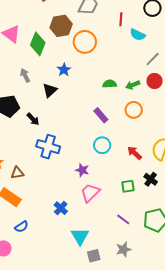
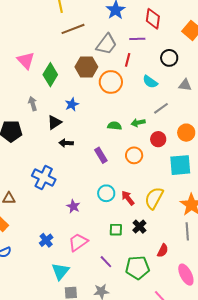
red line: (121, 19) -> (128, 60), moved
brown hexagon: (61, 26) -> (86, 67), moved
orange circle: (85, 42) -> (111, 82), moved
red circle: (155, 81) -> (158, 139), moved
green arrow: (133, 85) -> (138, 123), moved
black arrow: (33, 119) -> (66, 143), moved, turned 128
cyan circle: (102, 145) -> (106, 193), moved
pink trapezoid: (90, 193) -> (78, 242), moved

